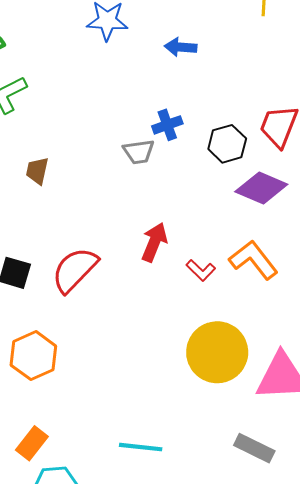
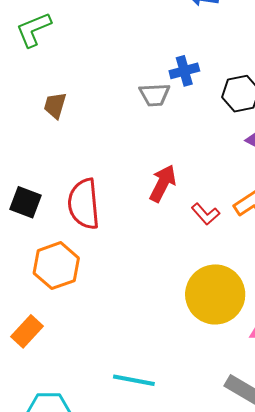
red semicircle: (75, 270) -> (84, 204), turned -54
orange hexagon: (33, 356) -> (56, 266), moved
orange rectangle: (32, 443) -> (27, 331), moved

